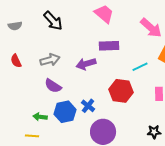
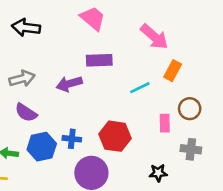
black arrow: (53, 21) -> (26, 27), turned 140
red hexagon: (121, 91) -> (115, 136), moved
blue cross: (88, 106) -> (72, 139), turned -32

